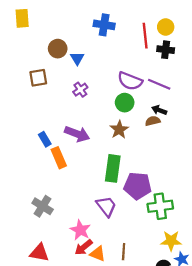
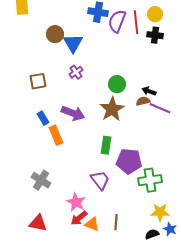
blue triangle: (77, 58) -> (73, 43), size x1.5
brown square: (38, 78) -> (38, 81), moved
purple semicircle: (130, 81) -> (117, 21), moved, turned 90
purple line: (159, 84) -> (160, 108), moved
brown star: (119, 130) -> (112, 109), size x1.4
green rectangle: (113, 168) -> (106, 145), size x0.7

